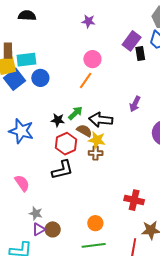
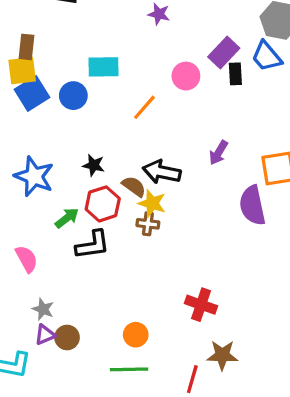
pink circle: (92, 59) -> (186, 76), moved
cyan rectangle: (26, 60) -> (104, 67), moved
green arrow: (75, 113) -> (67, 218), moved

